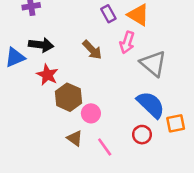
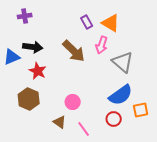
brown arrow: (92, 50) -> (74, 51), size x1.4
brown hexagon: (69, 97) -> (29, 99), moved
blue semicircle: (151, 105) -> (121, 95), turned 100

